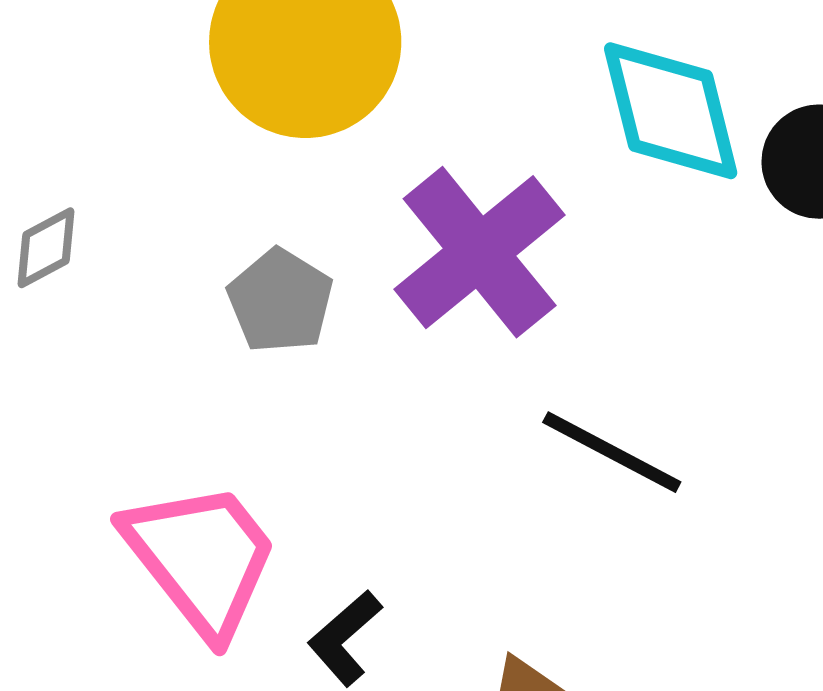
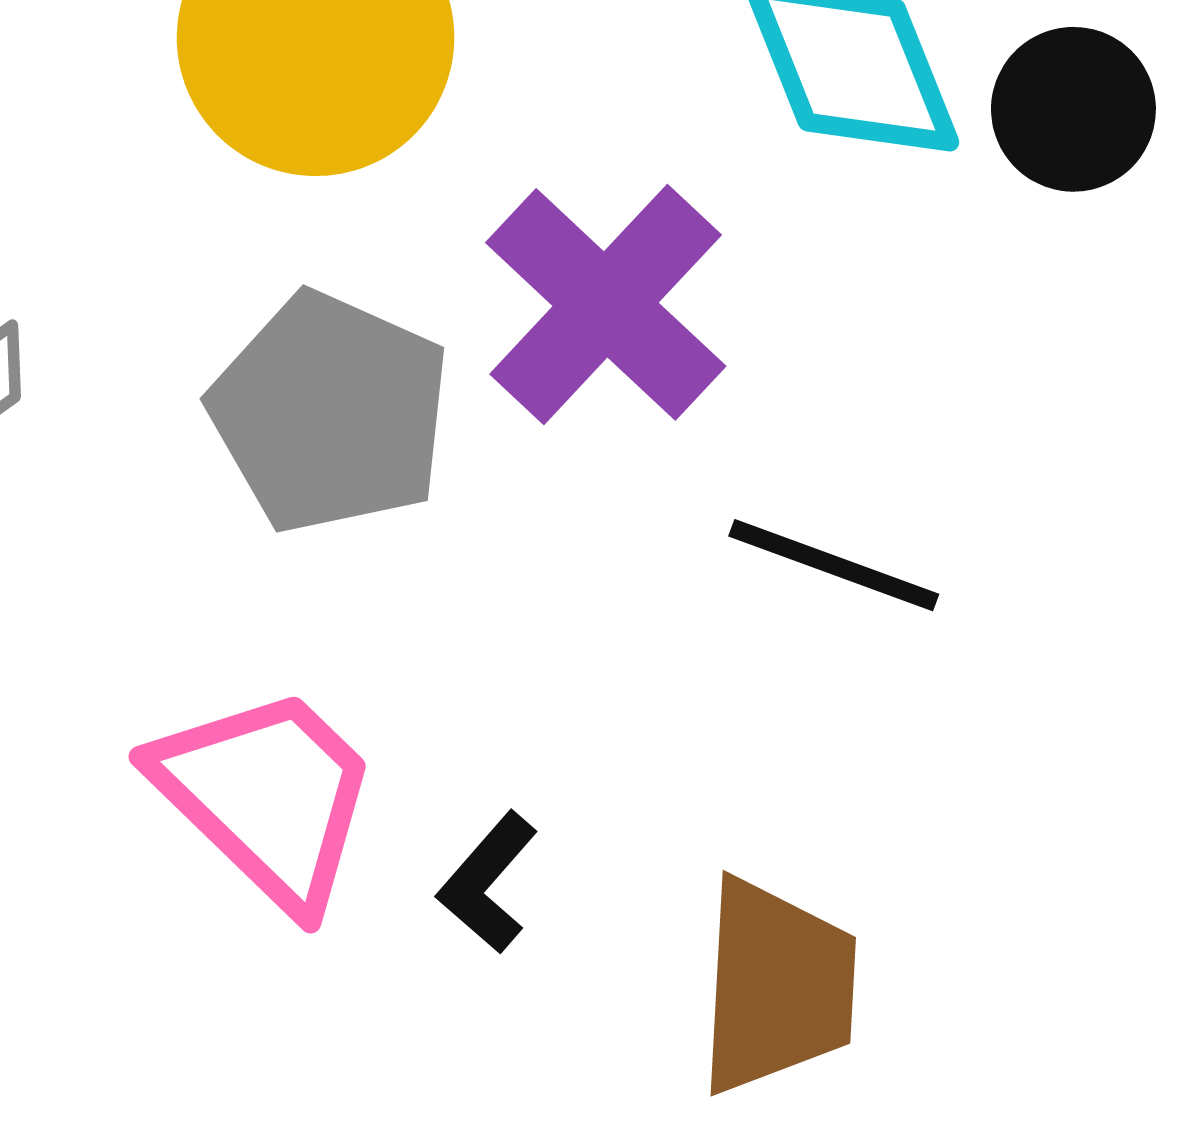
gray pentagon: (280, 301) -> (330, 413), size x1.6

